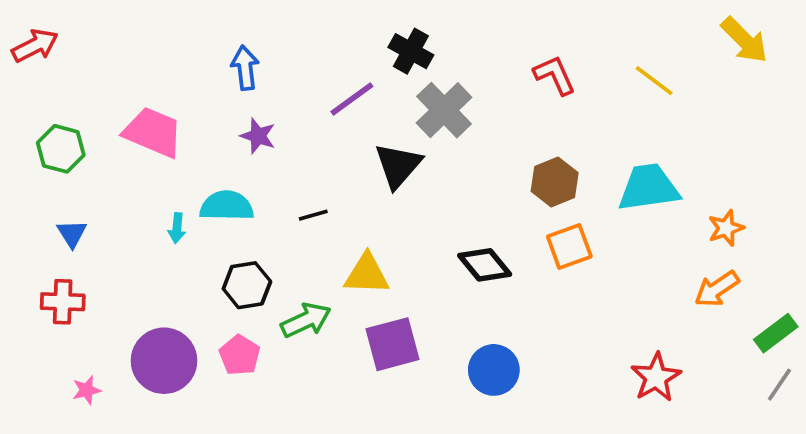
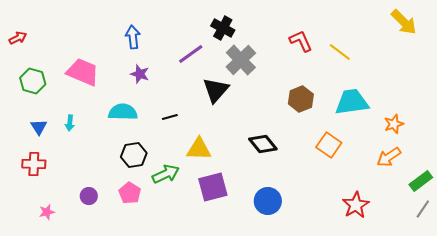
red arrow: (35, 46) -> (18, 38), moved, size x0.7
yellow line: (654, 81) -> (340, 52), moved
cyan arrow: (177, 228) -> (70, 123), moved
orange square: (569, 246) -> (329, 145), moved, turned -35
purple circle: (164, 361) -> (89, 196), size x0.5

